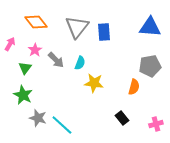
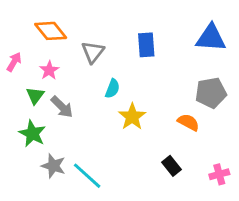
gray triangle: (77, 27) -> (93, 52), moved, size x0.7
gray arrow: (56, 60) -> (62, 107), moved
yellow star: (94, 83) -> (132, 117), turned 30
orange semicircle: (134, 87) -> (188, 122), turned -77

